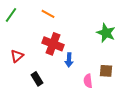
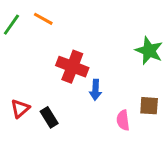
orange line: (48, 14) -> (43, 19), moved
red triangle: (17, 56) -> (20, 109), moved

